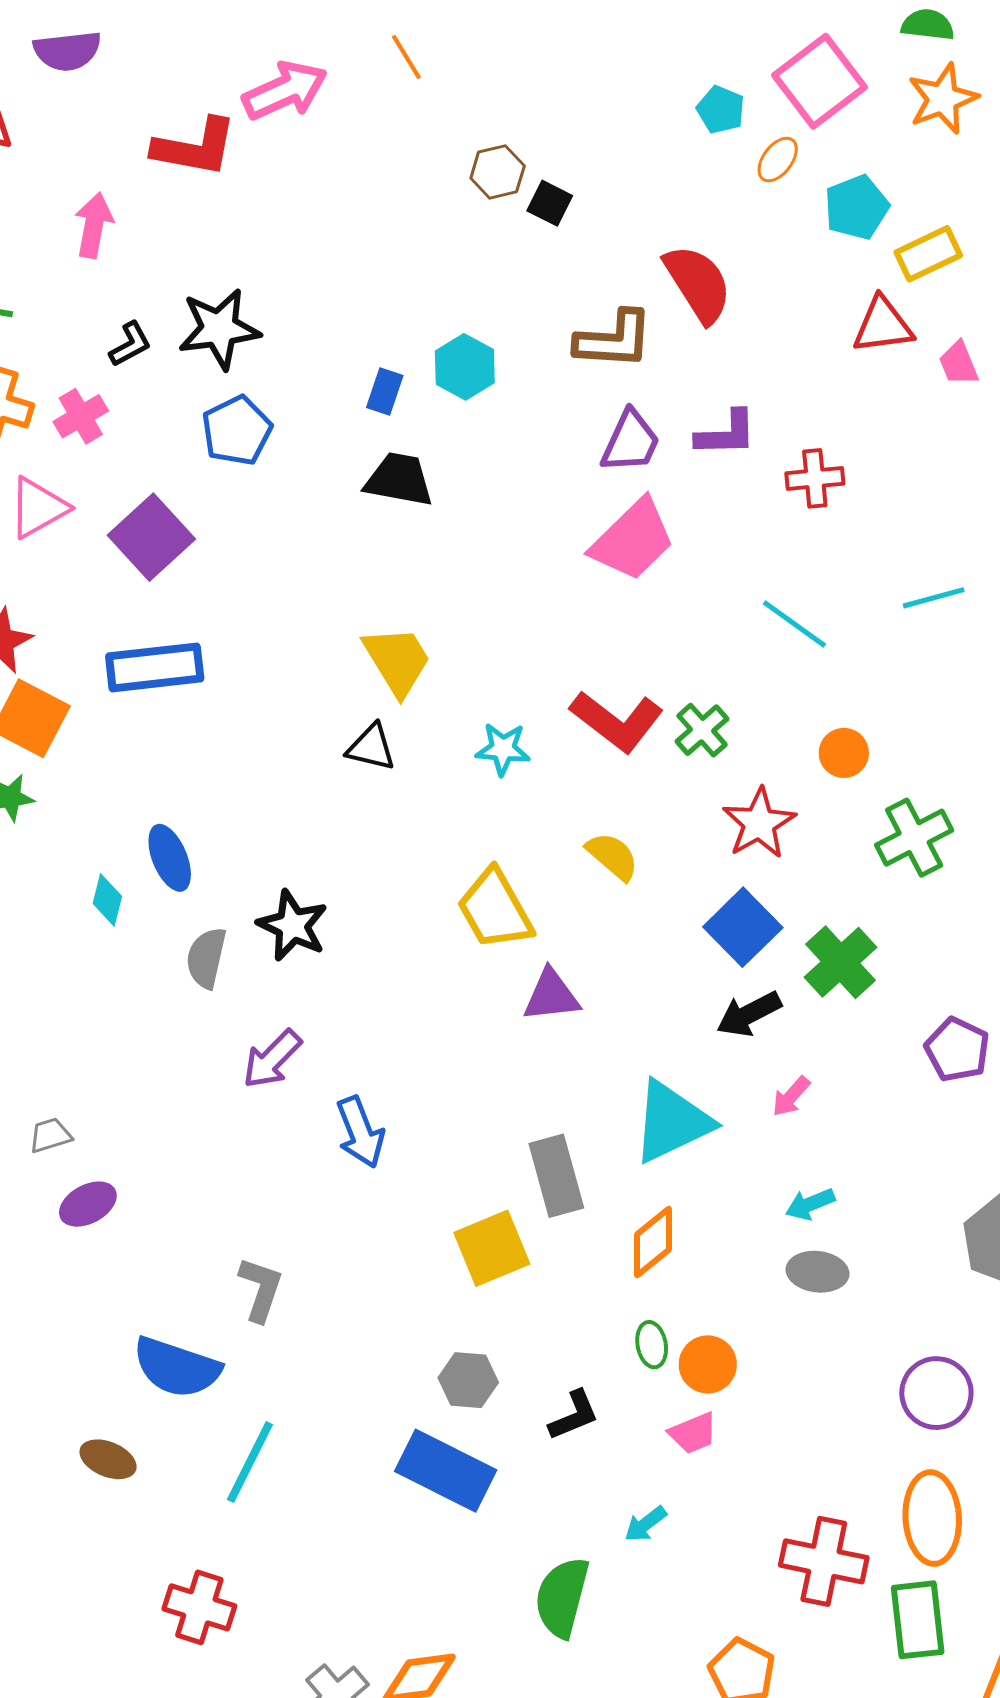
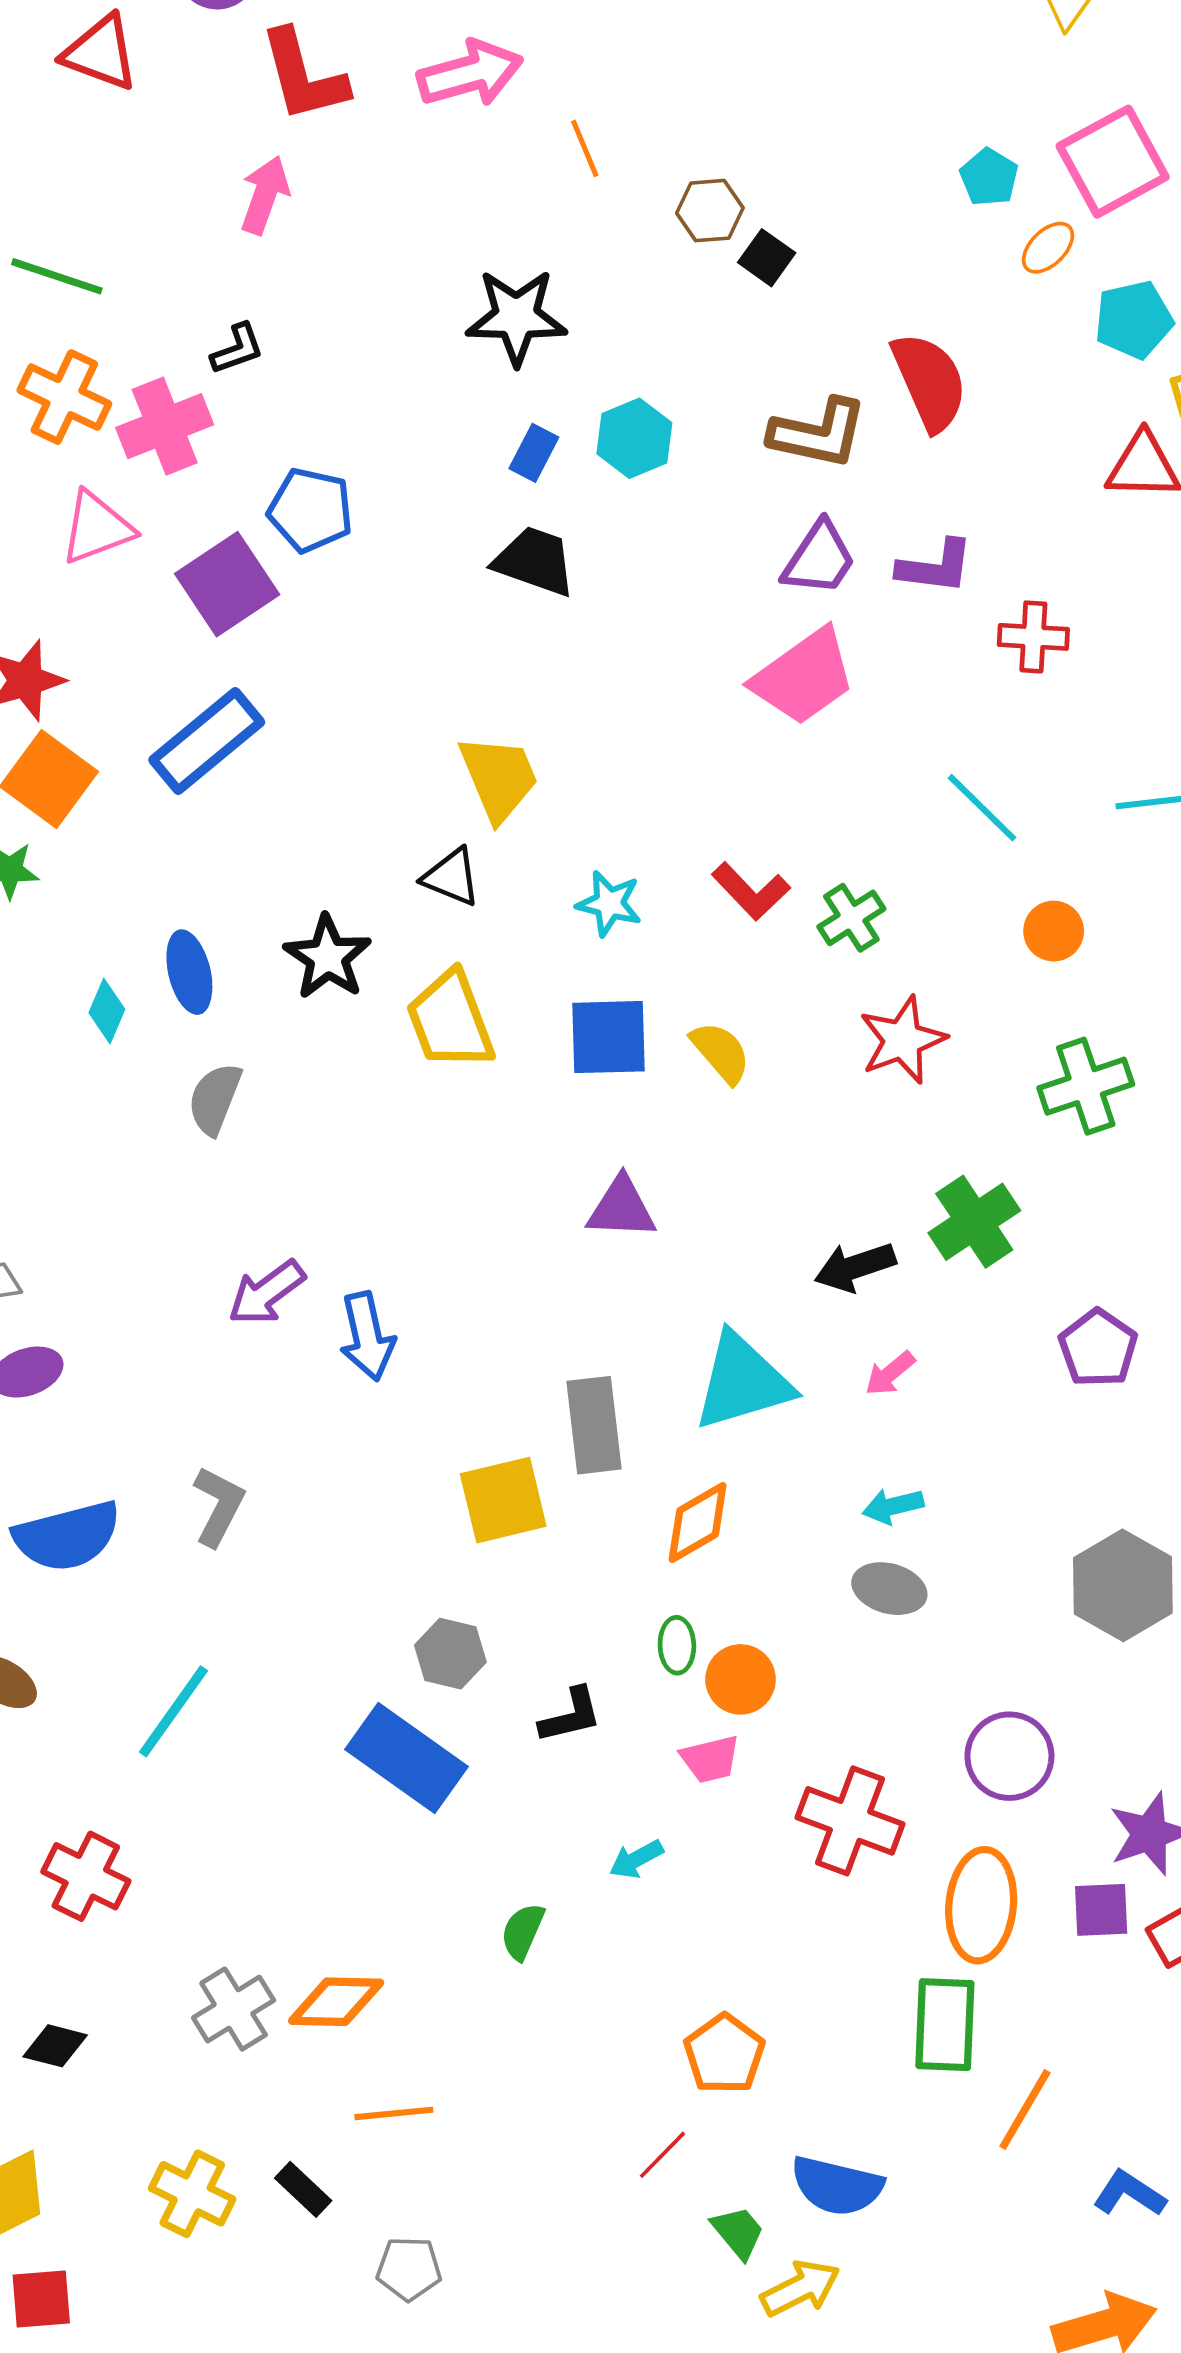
orange line: (406, 57) -> (585, 148), moved
red L-shape: (195, 147) -> (303, 76), moved, turned 56
pink arrow: (94, 225) -> (265, 195), moved
black star: (219, 329) -> (516, 317), moved
pink cross: (81, 416) -> (165, 426), size x1.4
blue pentagon: (237, 431) -> (310, 510), moved, turned 30
blue rectangle: (155, 667) -> (207, 741), turned -42
red L-shape: (617, 721) -> (751, 891), size x0.7
orange circle: (844, 753) -> (1054, 931), moved
yellow trapezoid: (495, 909) -> (450, 1020), moved
black star: (293, 926) -> (328, 957), moved
blue square: (743, 927) -> (609, 1037), moved, turned 34
purple arrow: (272, 1059) -> (266, 1293), moved
blue semicircle: (177, 1367) -> (67, 1536), moved, turned -42
red cross: (824, 1561) -> (850, 1821), moved
green semicircle: (562, 1597) -> (523, 1931), size x0.6

